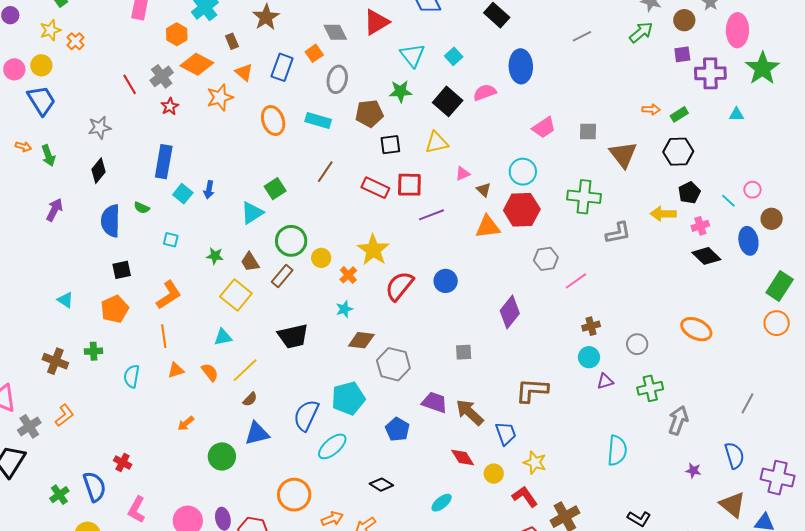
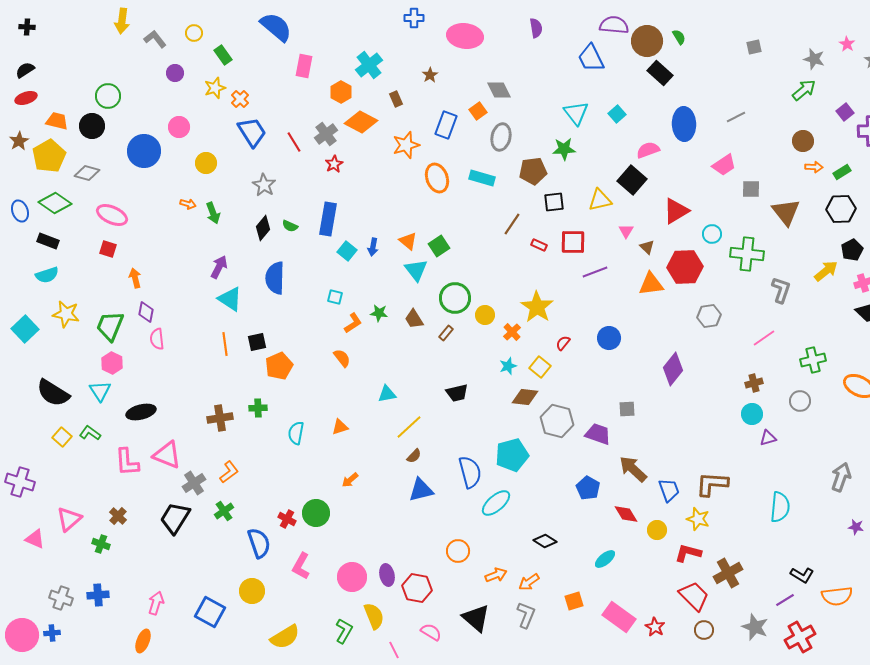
brown star: (266, 17) -> (430, 75), size x0.6
brown circle: (684, 20) -> (803, 141), moved
red triangle: (376, 22) -> (676, 211), moved
gray line: (582, 36) -> (736, 117), moved
purple square: (682, 54) -> (845, 112), turned -30
yellow circle: (41, 65) -> (206, 163), moved
orange triangle: (244, 72) -> (408, 241), moved
orange star: (220, 97) -> (406, 145), moved
blue trapezoid: (41, 100) -> (252, 132), moved
black square: (448, 101) -> (632, 180), moved
gray star: (100, 128) -> (264, 185), turned -30
pink trapezoid: (544, 128) -> (724, 165), moved
brown line: (325, 172) -> (512, 224), moved
cyan circle: (523, 172) -> (712, 234), moved, size x0.7
pink triangle: (463, 174) -> (626, 231), turned -35
red rectangle: (375, 188) -> (539, 245), size x0.6
green semicircle: (142, 208) -> (290, 226), moved
cyan triangle: (252, 213) -> (416, 270), turned -35
yellow arrow: (663, 214) -> (826, 271), turned 140
gray L-shape: (618, 233) -> (781, 290), turned -60
black square: (122, 270) -> (257, 342), moved
brown rectangle: (282, 276) -> (446, 333), size x0.7
pink line: (576, 281) -> (764, 338), moved
red semicircle: (399, 286) -> (563, 343), size x0.5
orange L-shape: (169, 295) -> (353, 323), moved, size x0.7
yellow square: (236, 295) -> (540, 367), moved, size x0.7
cyan triangle: (65, 300) -> (230, 299), moved, size x1.5
orange line: (164, 336) -> (225, 344), moved
black trapezoid: (293, 336) -> (457, 393), size x0.7
brown cross: (55, 361) -> (220, 418), turned -30
orange semicircle: (210, 372) -> (342, 358), moved
green cross: (650, 388) -> (813, 360), moved
brown L-shape: (532, 390) -> (712, 484), moved
purple trapezoid: (435, 402) -> (598, 434), moved
blue semicircle: (306, 415) -> (470, 472), turned 140
blue pentagon: (397, 429) -> (588, 488), moved
green circle: (222, 456) -> (316, 513), moved
green cross: (59, 495) -> (224, 511), moved
orange circle: (294, 495) -> (458, 551), size x0.7
red L-shape: (525, 497) -> (688, 553), turned -40

